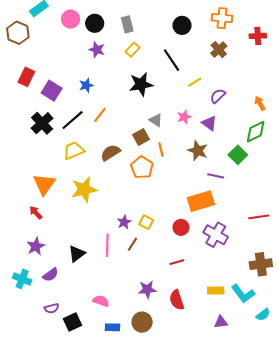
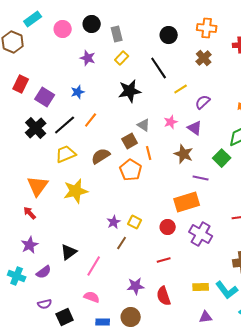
black circle: (95, 23) -> (92, 24), moved
pink line: (107, 245) -> (94, 266), moved, turned 30

